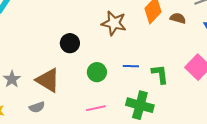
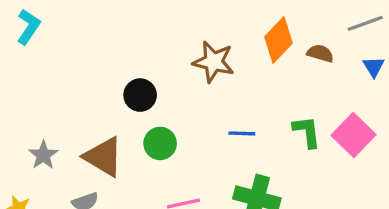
green circle: (97, 72) -> (160, 143), moved
green L-shape: (160, 74) -> (307, 132), moved

